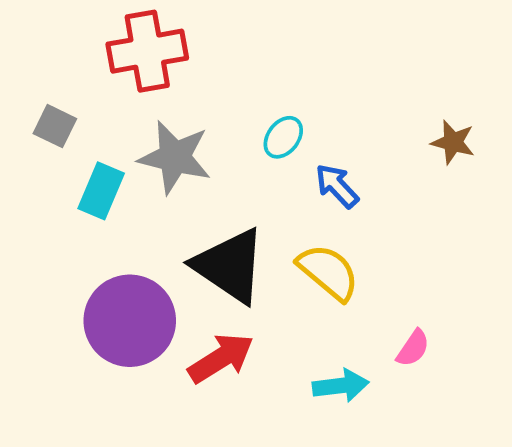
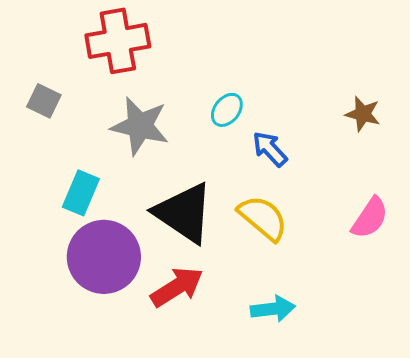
cyan rectangle: (101, 191) -> (81, 193), moved
pink semicircle: (413, 348) -> (370, 218), moved, size x1.4

